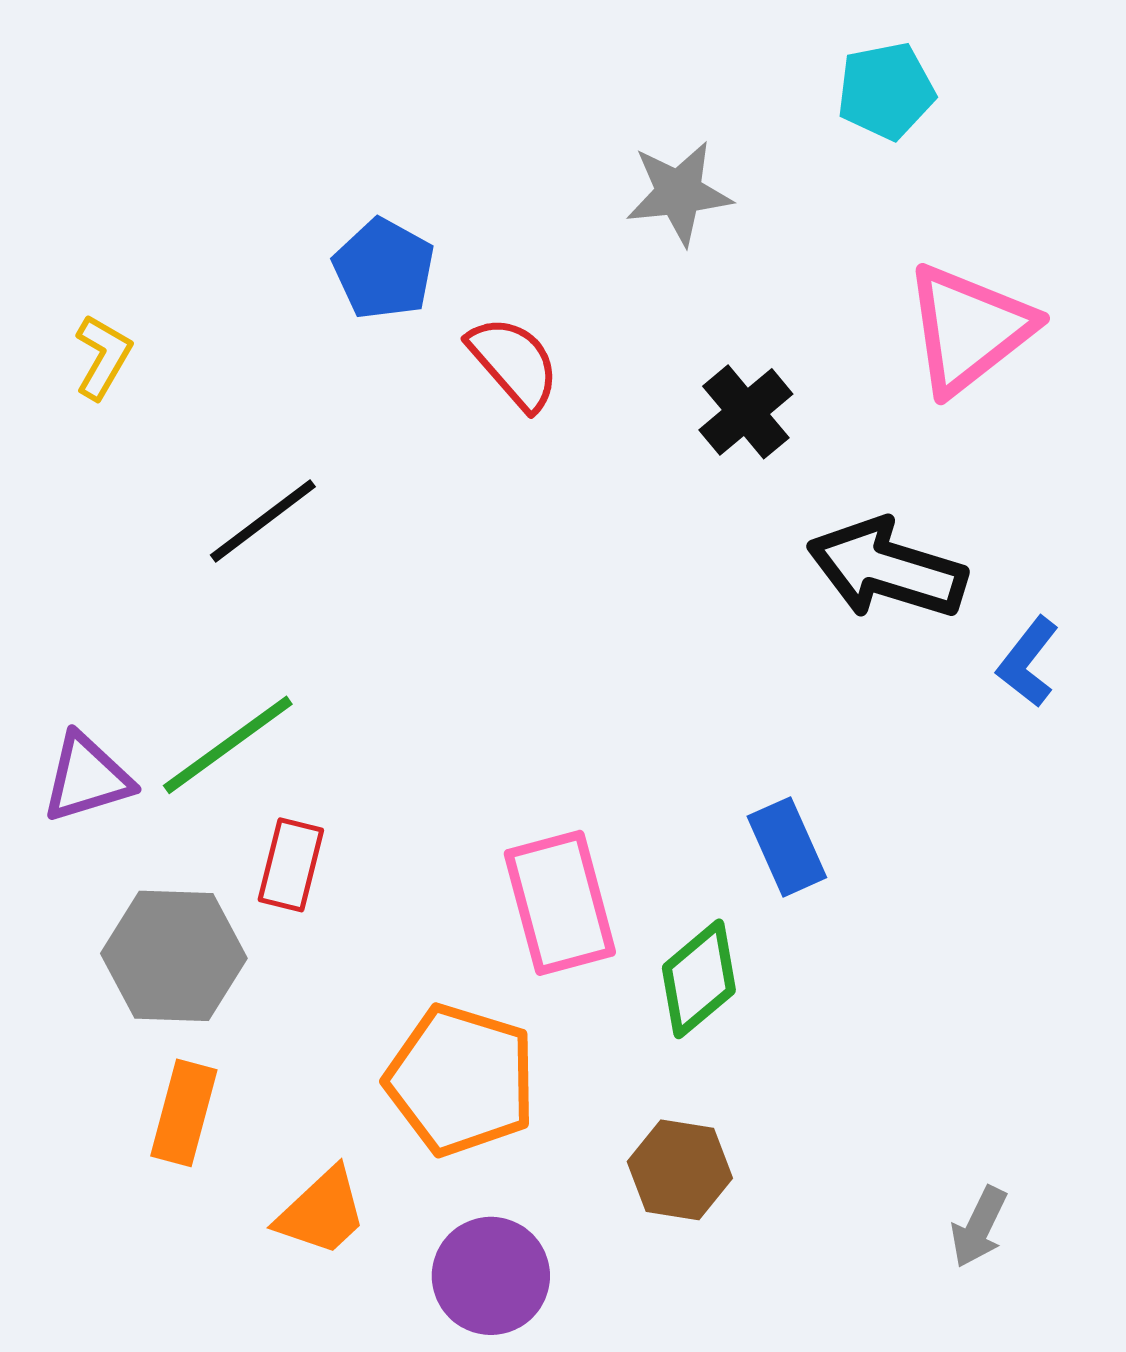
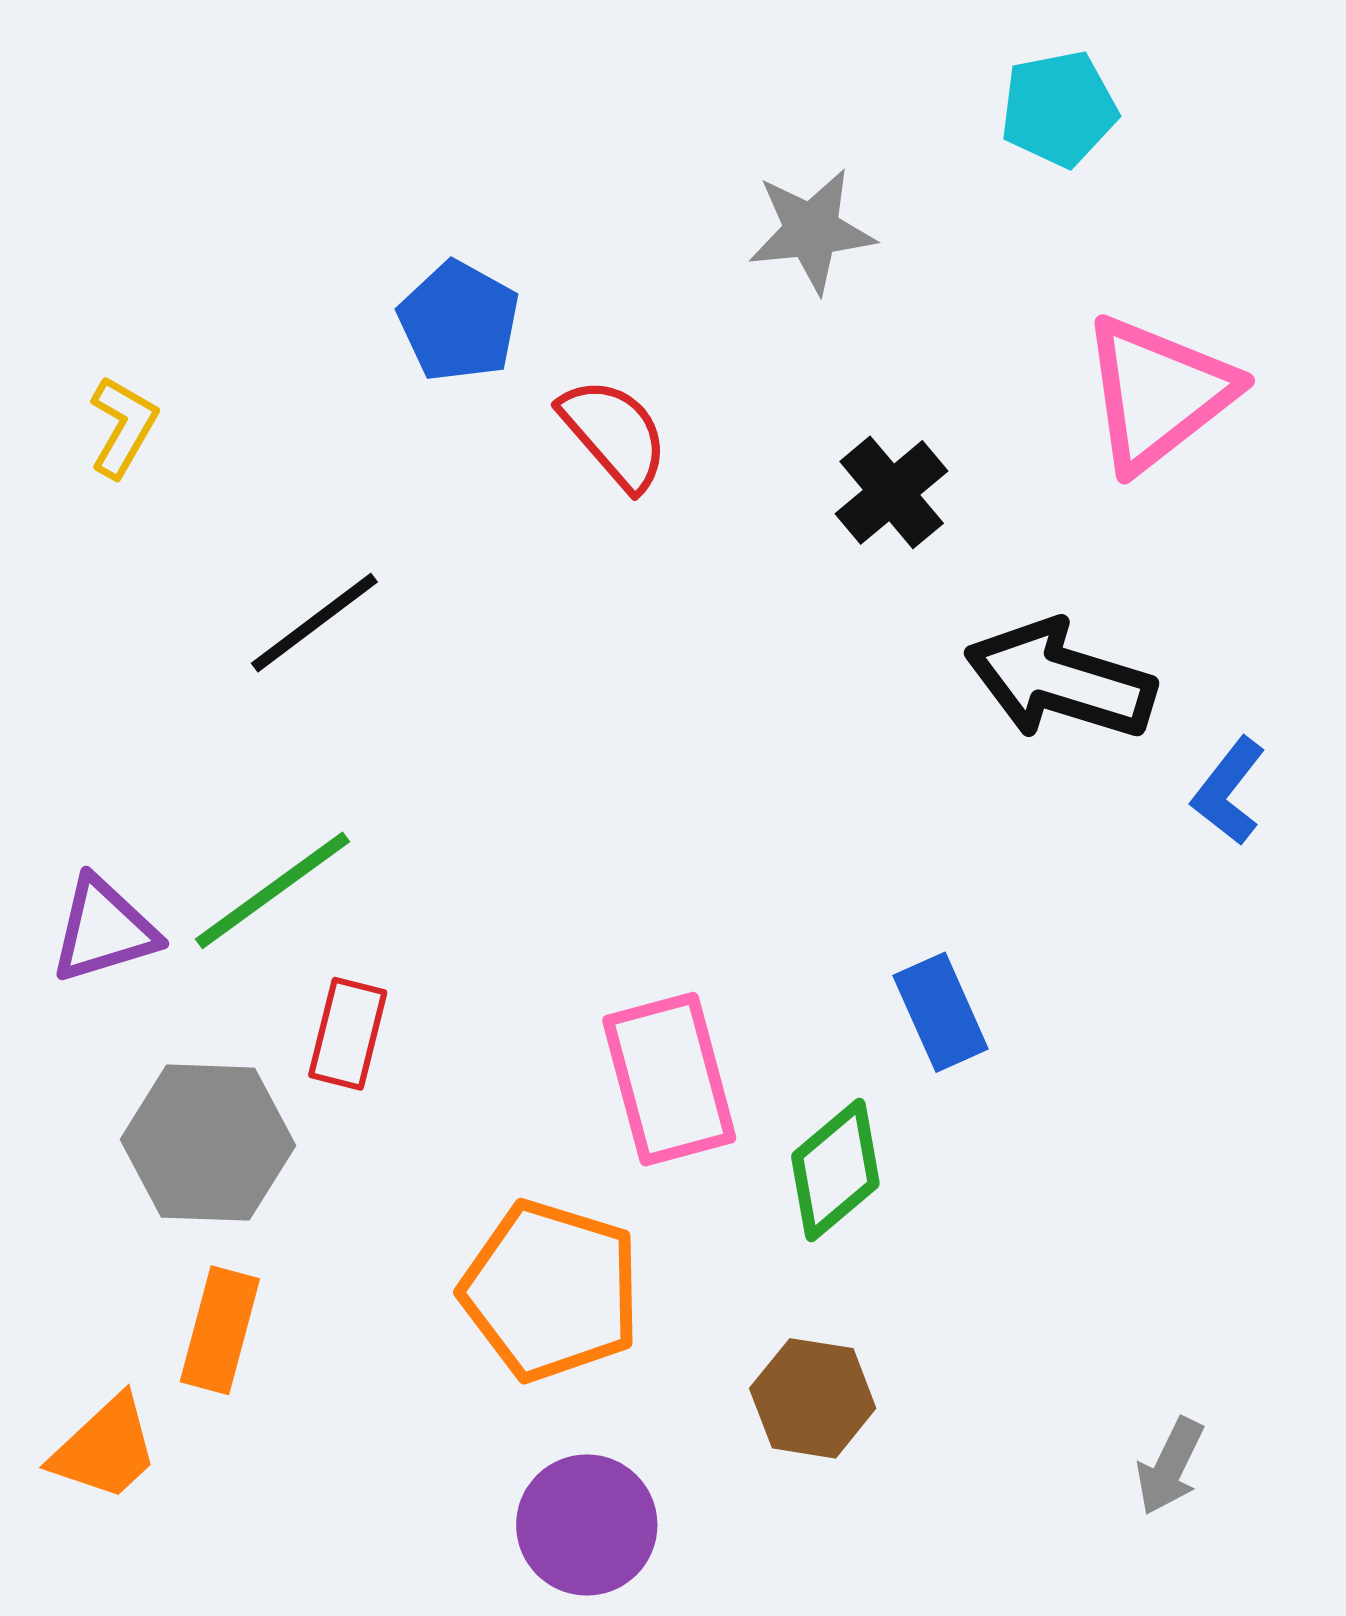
orange trapezoid: (322, 1212) -> (105, 1448), moved

